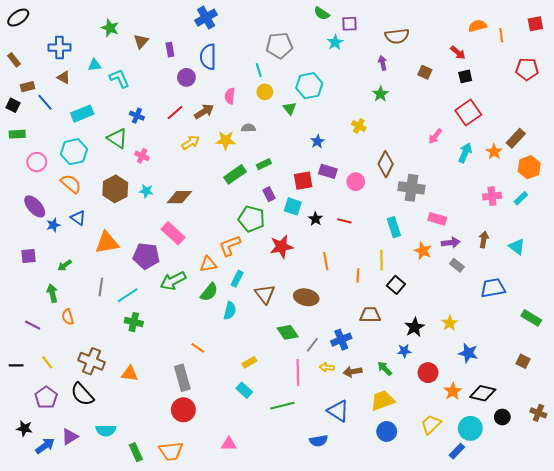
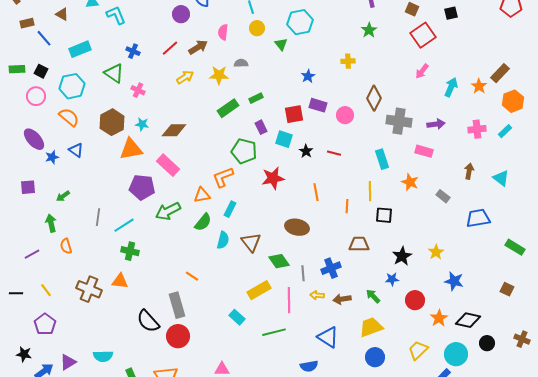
black square: (13, 105) -> (41, 71), moved
red square: (468, 113) -> (423, 35), moved
yellow cross: (359, 126) -> (348, 61), turned -32
orange triangle: (107, 243) -> (131, 149), moved
purple arrow: (451, 243) -> (436, 124), moved
black square: (396, 285) -> (384, 215), turned -36
brown triangle: (265, 294) -> (251, 242), moved
purple line: (33, 325) -> (32, 254), turned -56
gray line: (312, 345) -> (303, 273), turned -42
yellow rectangle: (249, 362) -> (259, 290), moved, size x1.6
orange triangle: (130, 374) -> (120, 281), moved
black semicircle: (82, 394) -> (148, 321), moved

